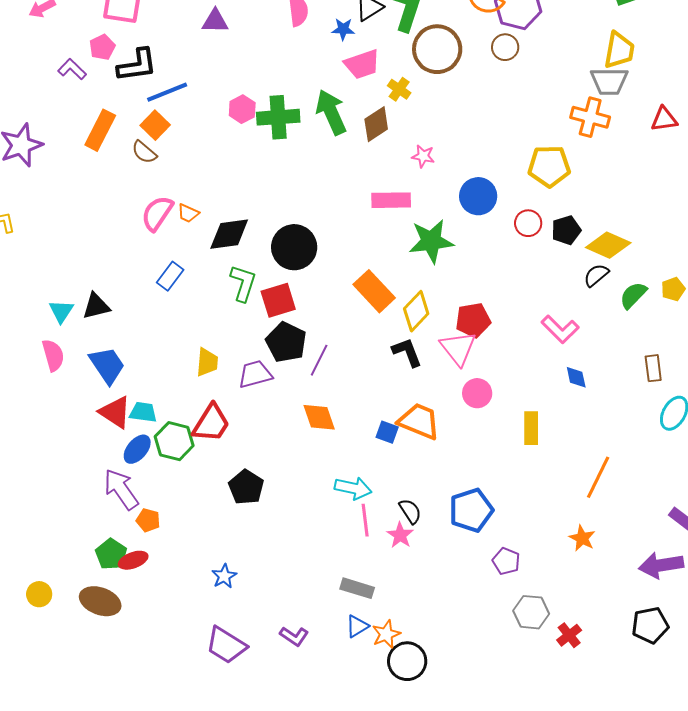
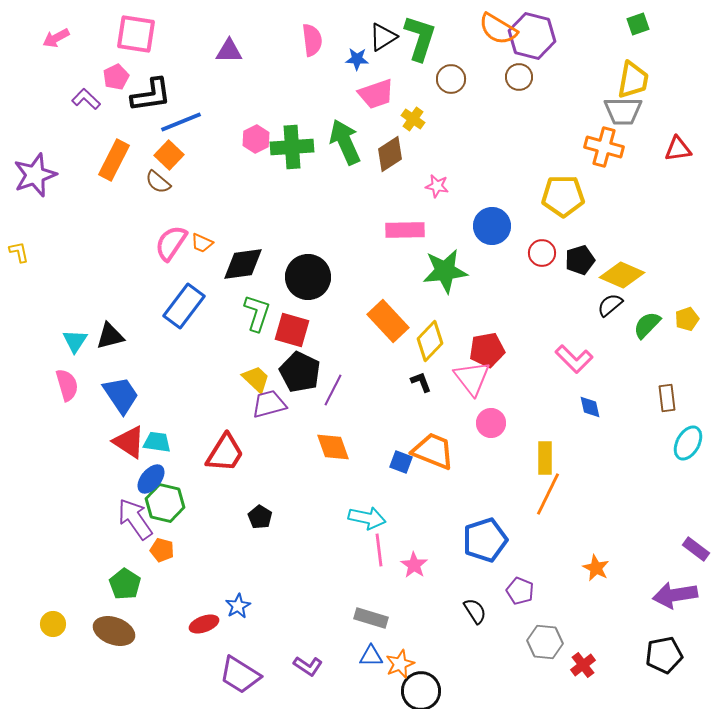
brown circle: (437, 49) -> (451, 79), size x0.6
blue rectangle: (170, 276) -> (184, 306), size x1.5
red square: (278, 300) -> (292, 330), turned 33
black L-shape: (407, 352) -> (421, 382), size x0.7
yellow trapezoid: (207, 362) -> (256, 379), moved, turned -52
green hexagon: (174, 441) -> (165, 503), moved
orange line: (598, 477) -> (548, 494), moved
black pentagon: (246, 487) -> (260, 517), size x0.7
black semicircle: (410, 511) -> (475, 611), moved
red ellipse: (133, 560) -> (204, 624), moved
blue triangle: (357, 626) -> (371, 656), turned 30

